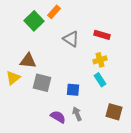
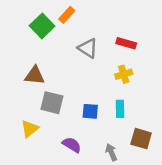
yellow triangle: (13, 78) -> (30, 129), moved
cyan rectangle: (100, 80) -> (120, 109), moved, turned 32
gray arrow: (77, 114) -> (111, 152), moved

